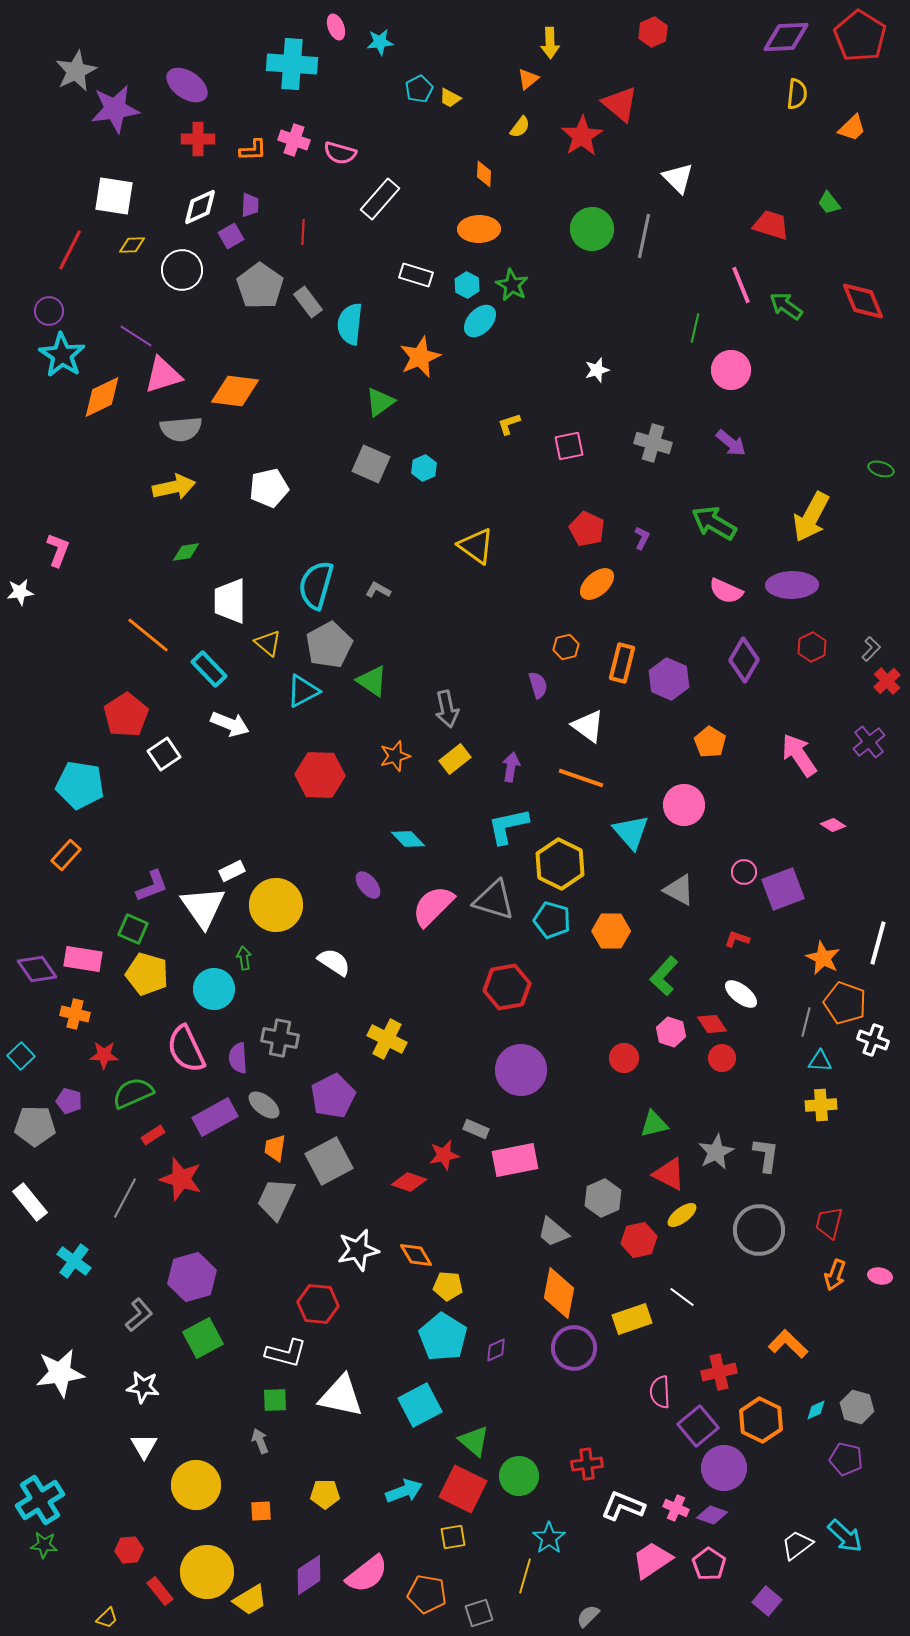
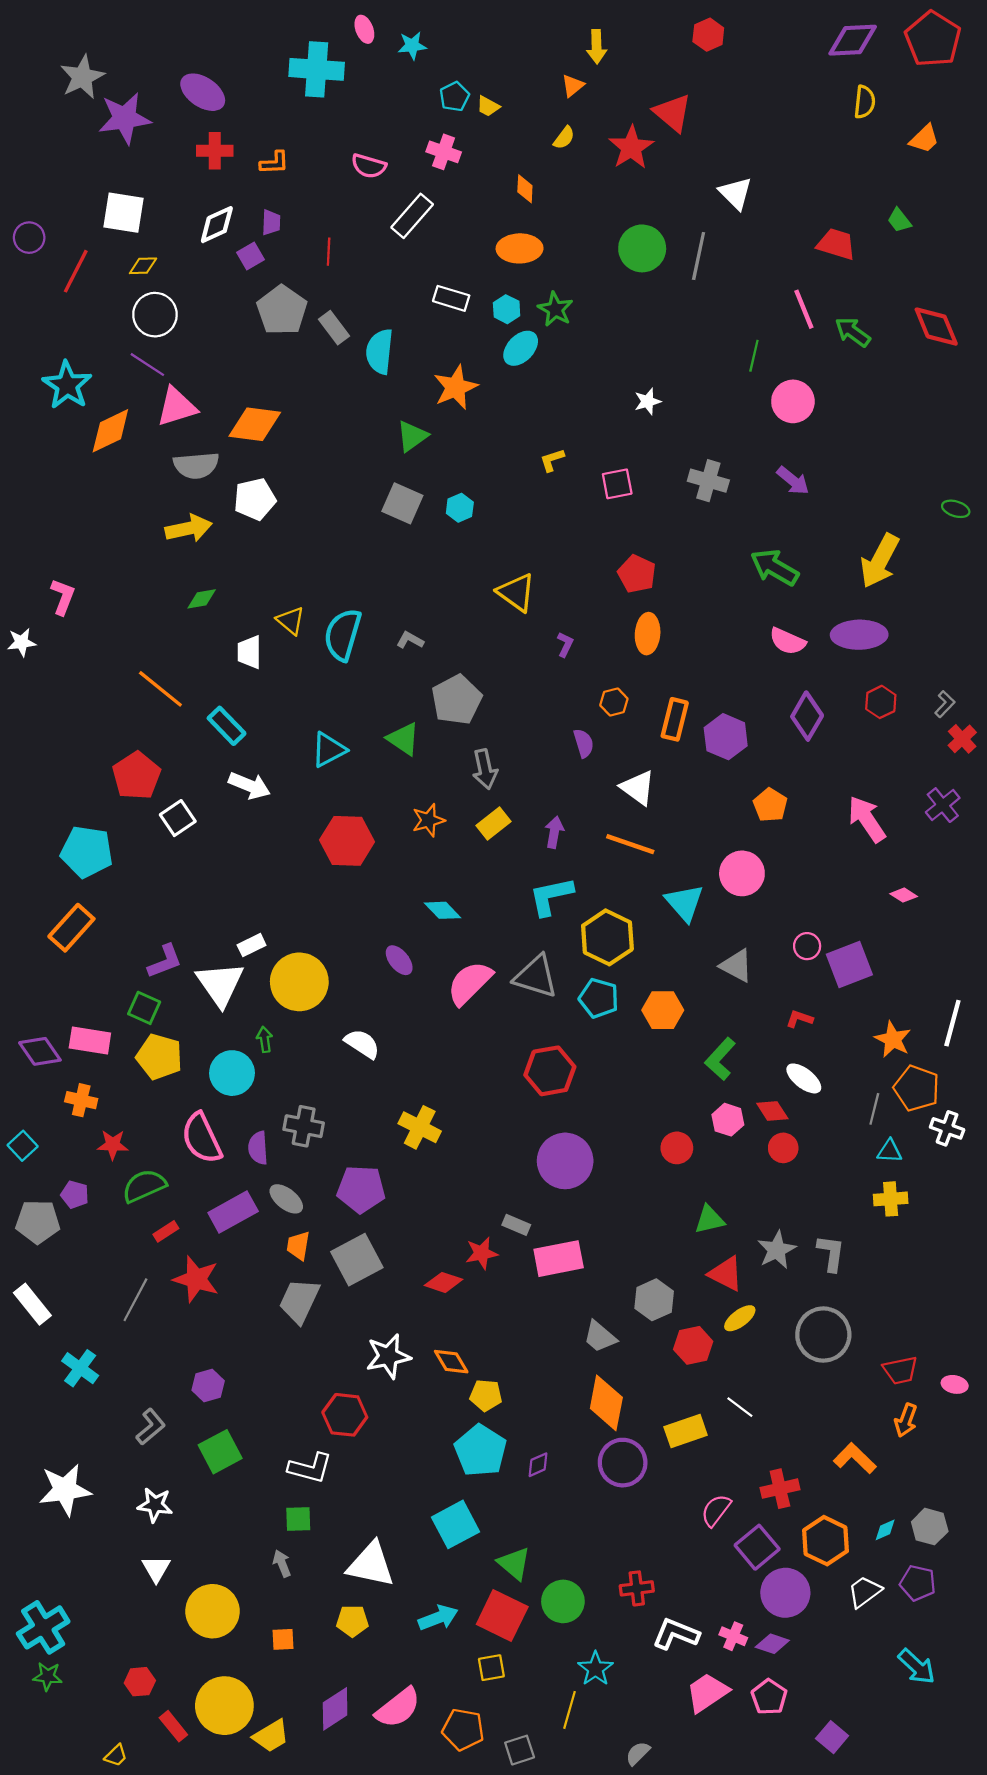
pink cross: (294, 140) -> (444, 152), moved
white circle: (182, 270) -> (155, 315), moved
purple circle: (49, 311) -> (29, 238), moved
white pentagon: (269, 488) -> (255, 499), moved
purple L-shape: (642, 538) -> (565, 644), moved
orange ellipse: (597, 584) -> (648, 634), turned -45
white trapezoid: (230, 601) -> (249, 652), size x0.7
yellow triangle: (268, 643) -> (291, 621), moved
gray pentagon: (329, 645) -> (457, 700), moved
orange rectangle: (66, 855) -> (71, 928), size x1.4
purple pentagon: (333, 1096) -> (361, 1189), turned 30
red trapezoid: (829, 1223) -> (900, 1370), moved, turned -116
orange arrow: (835, 1275) -> (906, 1420), moved
purple hexagon: (192, 1277) -> (208, 1386), size x0.6
pink semicircle: (660, 1392) -> (716, 1510), turned 40
white triangle: (341, 1396) -> (371, 1565), moved
white trapezoid: (797, 1545) -> (865, 1592), moved

